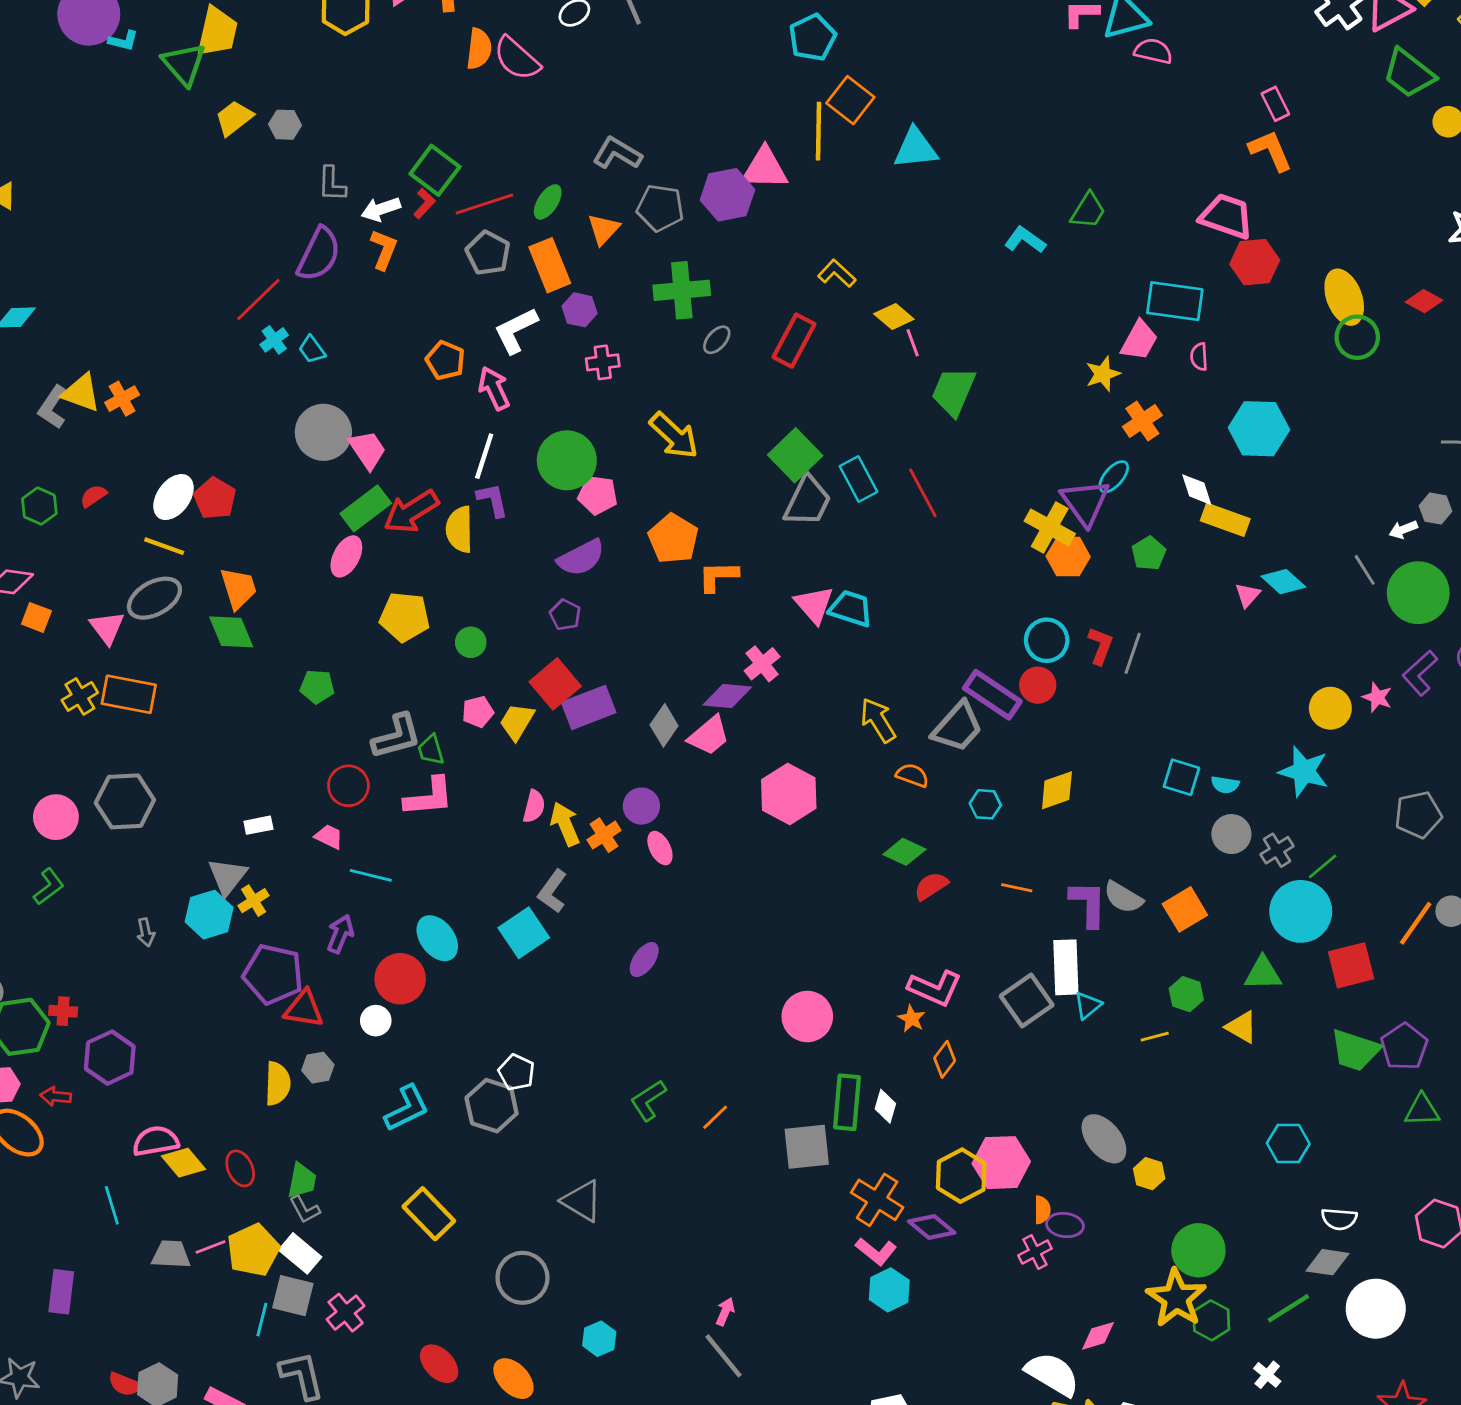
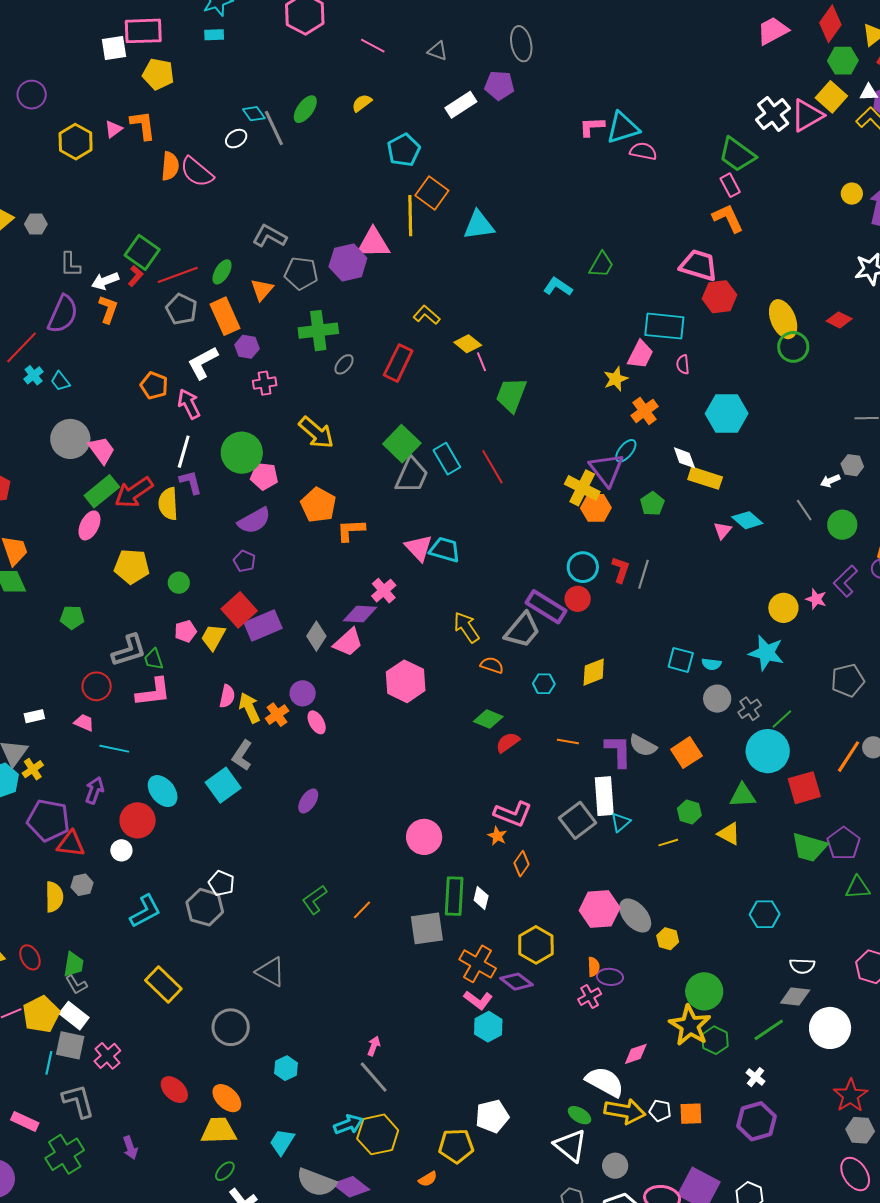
green trapezoid: (1409, 73) -> (737, 155), moved
green circle: (1418, 593) -> (842, 525), size x0.7
pink hexagon: (1001, 1163) -> (600, 909), moved

